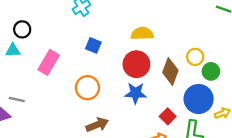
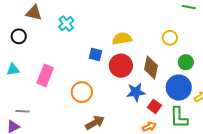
black circle: (22, 29) -> (19, 36), moved
blue square: (93, 45) -> (95, 55), moved
yellow circle: (195, 57) -> (170, 38), moved
blue star: (136, 93) -> (136, 92), moved

